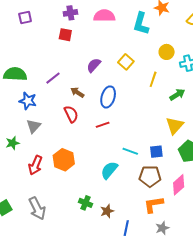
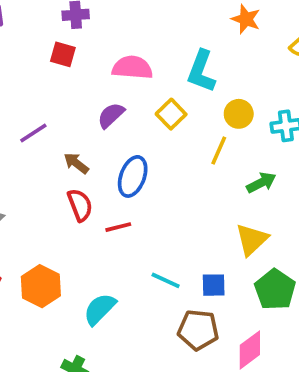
pink semicircle: (104, 16) -> (132, 68), moved
cyan L-shape: (141, 24) -> (201, 71), moved
yellow circle: (167, 52) -> (239, 114), moved
red semicircle: (71, 114) -> (80, 205), moved
cyan semicircle: (109, 170) -> (100, 309), moved

